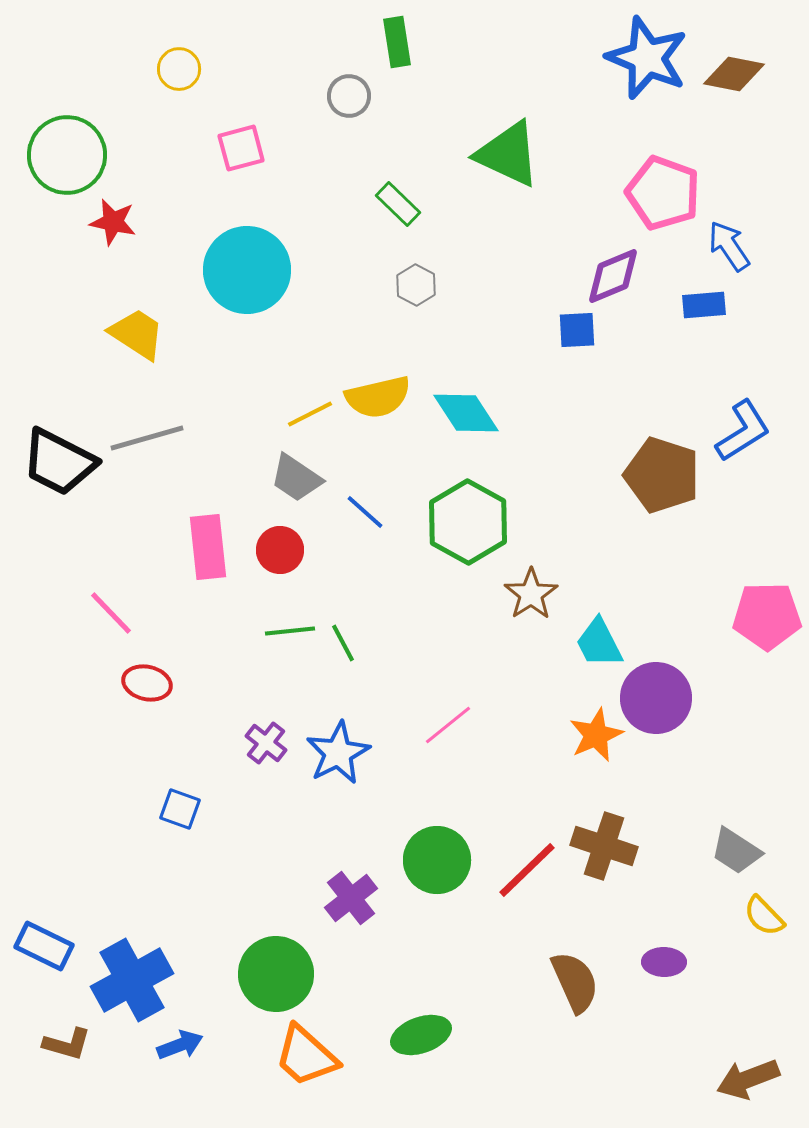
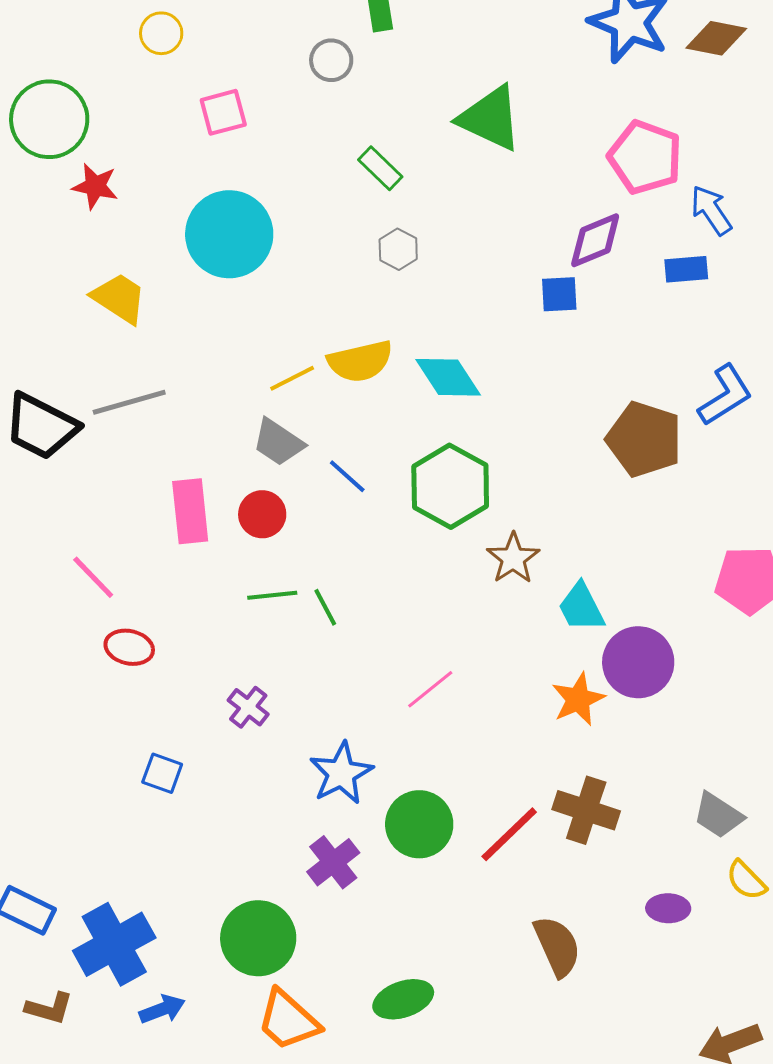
blue star: (338, 753) -> (341, 773), moved
purple ellipse: (664, 962) -> (668, 908), moved

